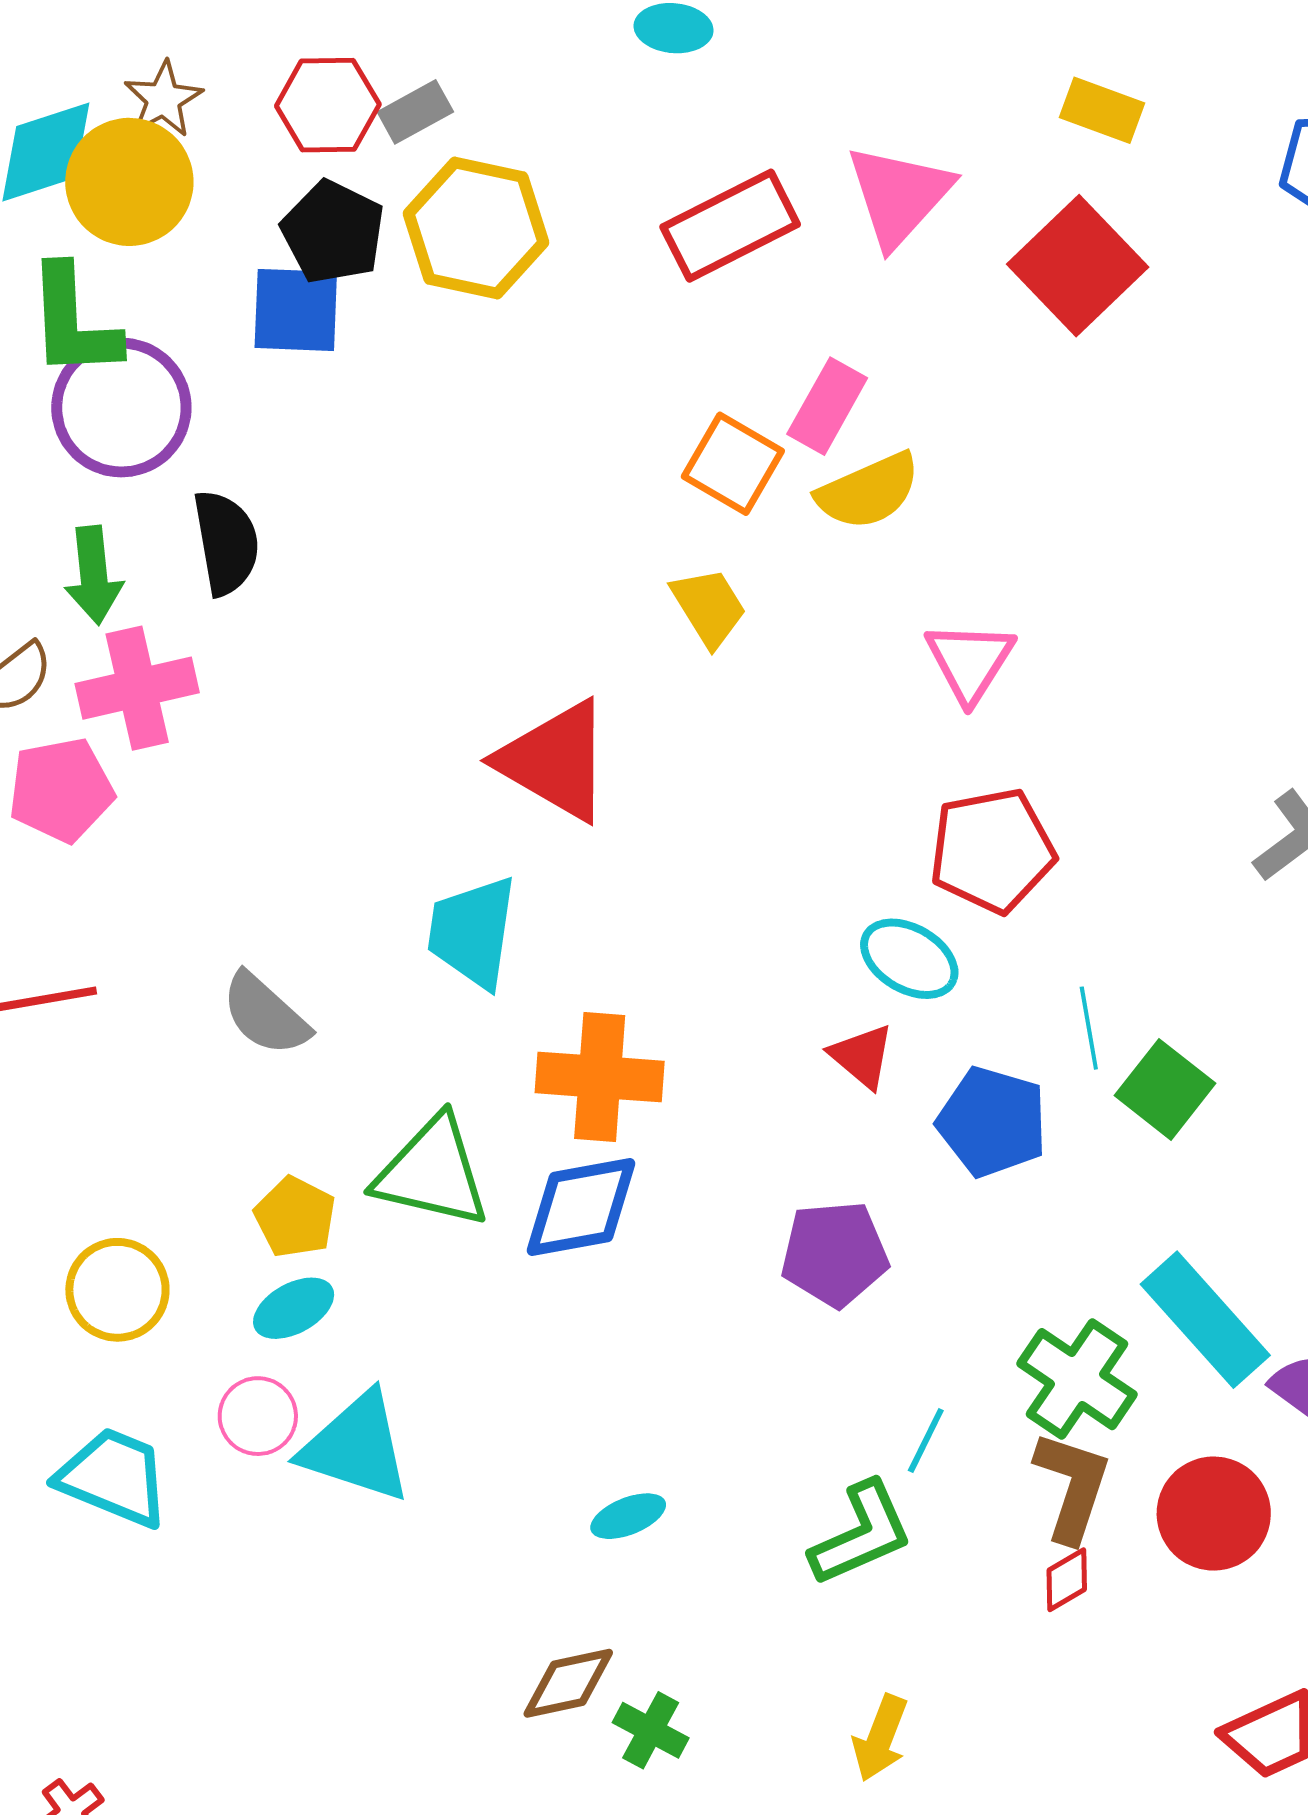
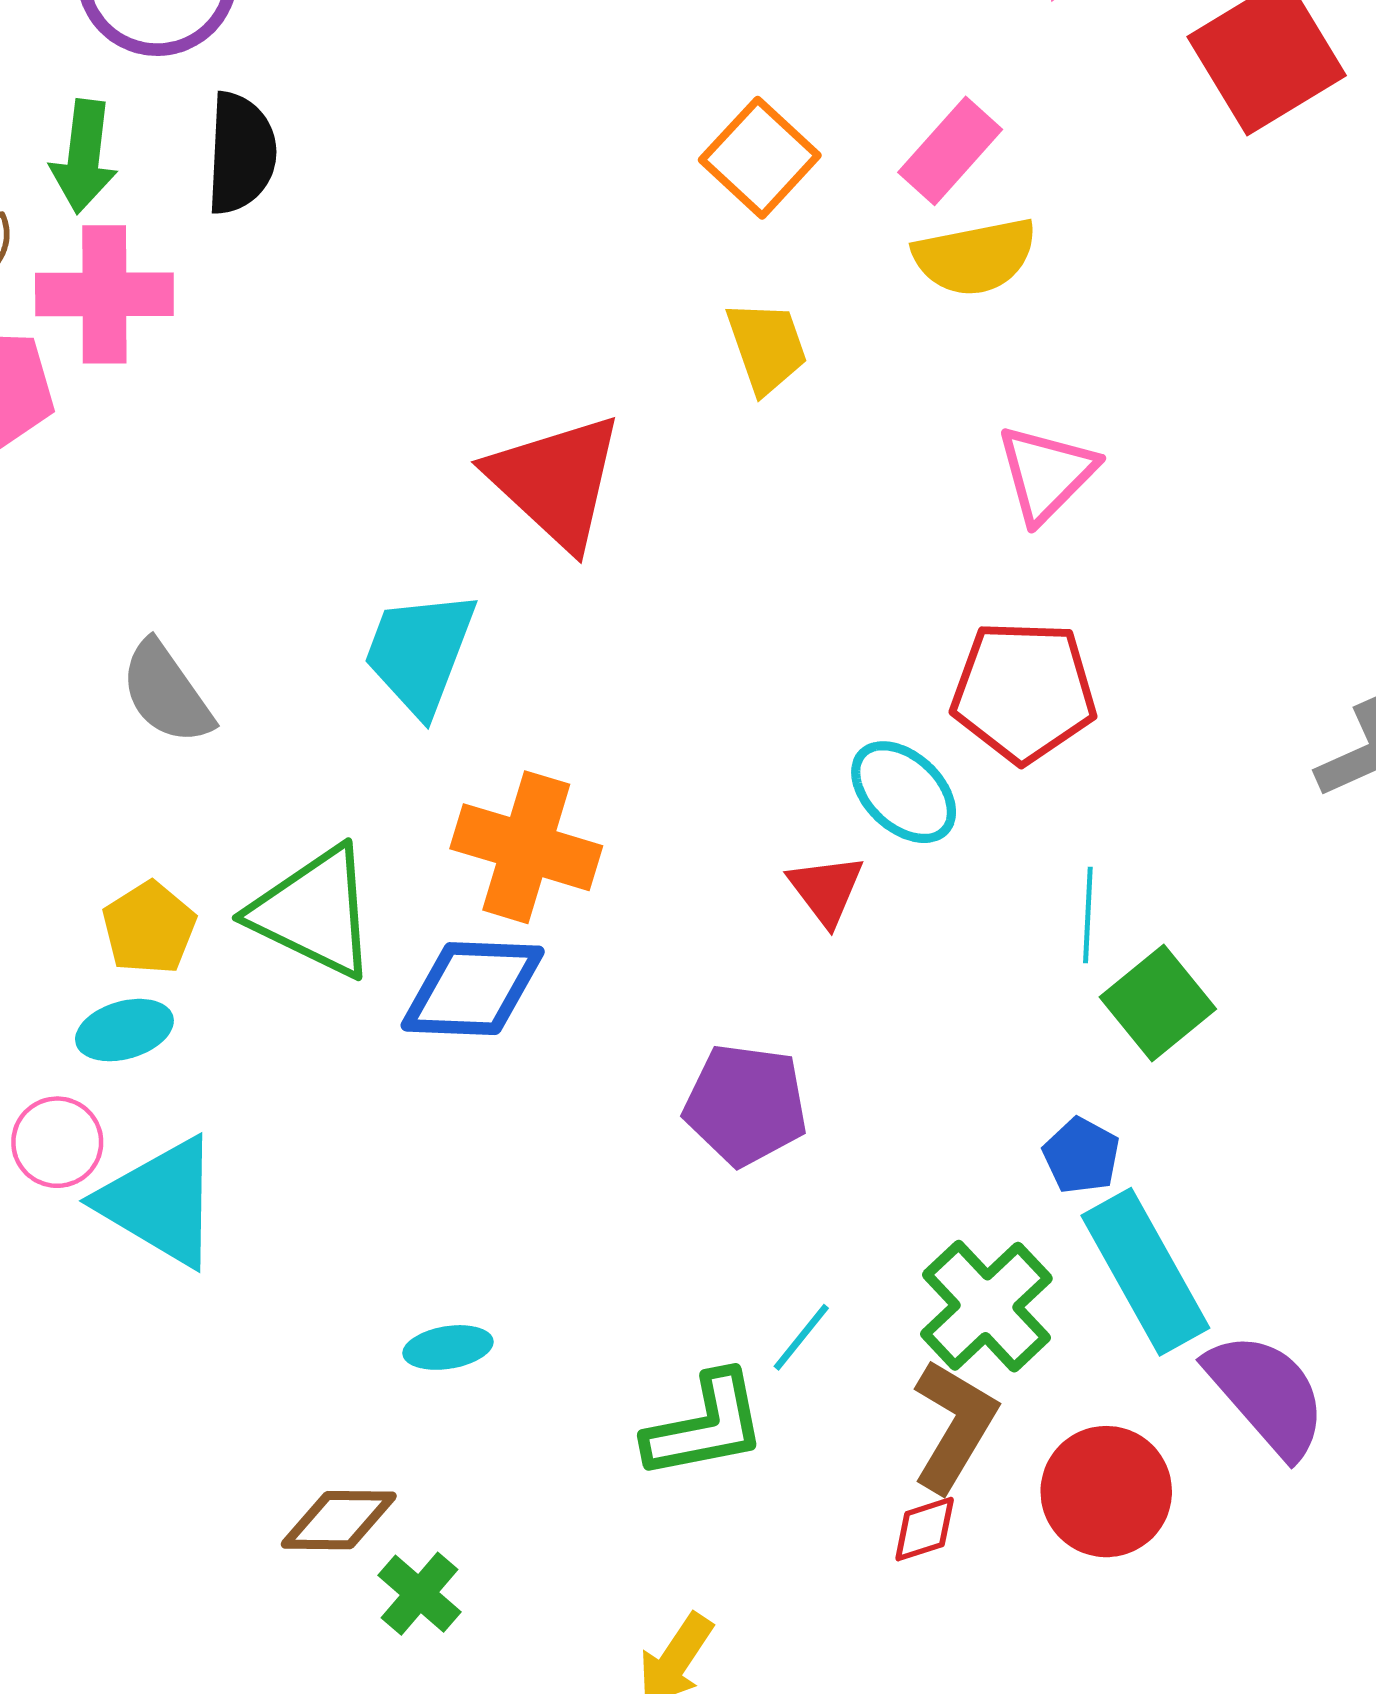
orange square: (733, 464) -> (760, 158), moved
blue pentagon: (992, 1122) -> (1081, 1156), moved, size x0.6

